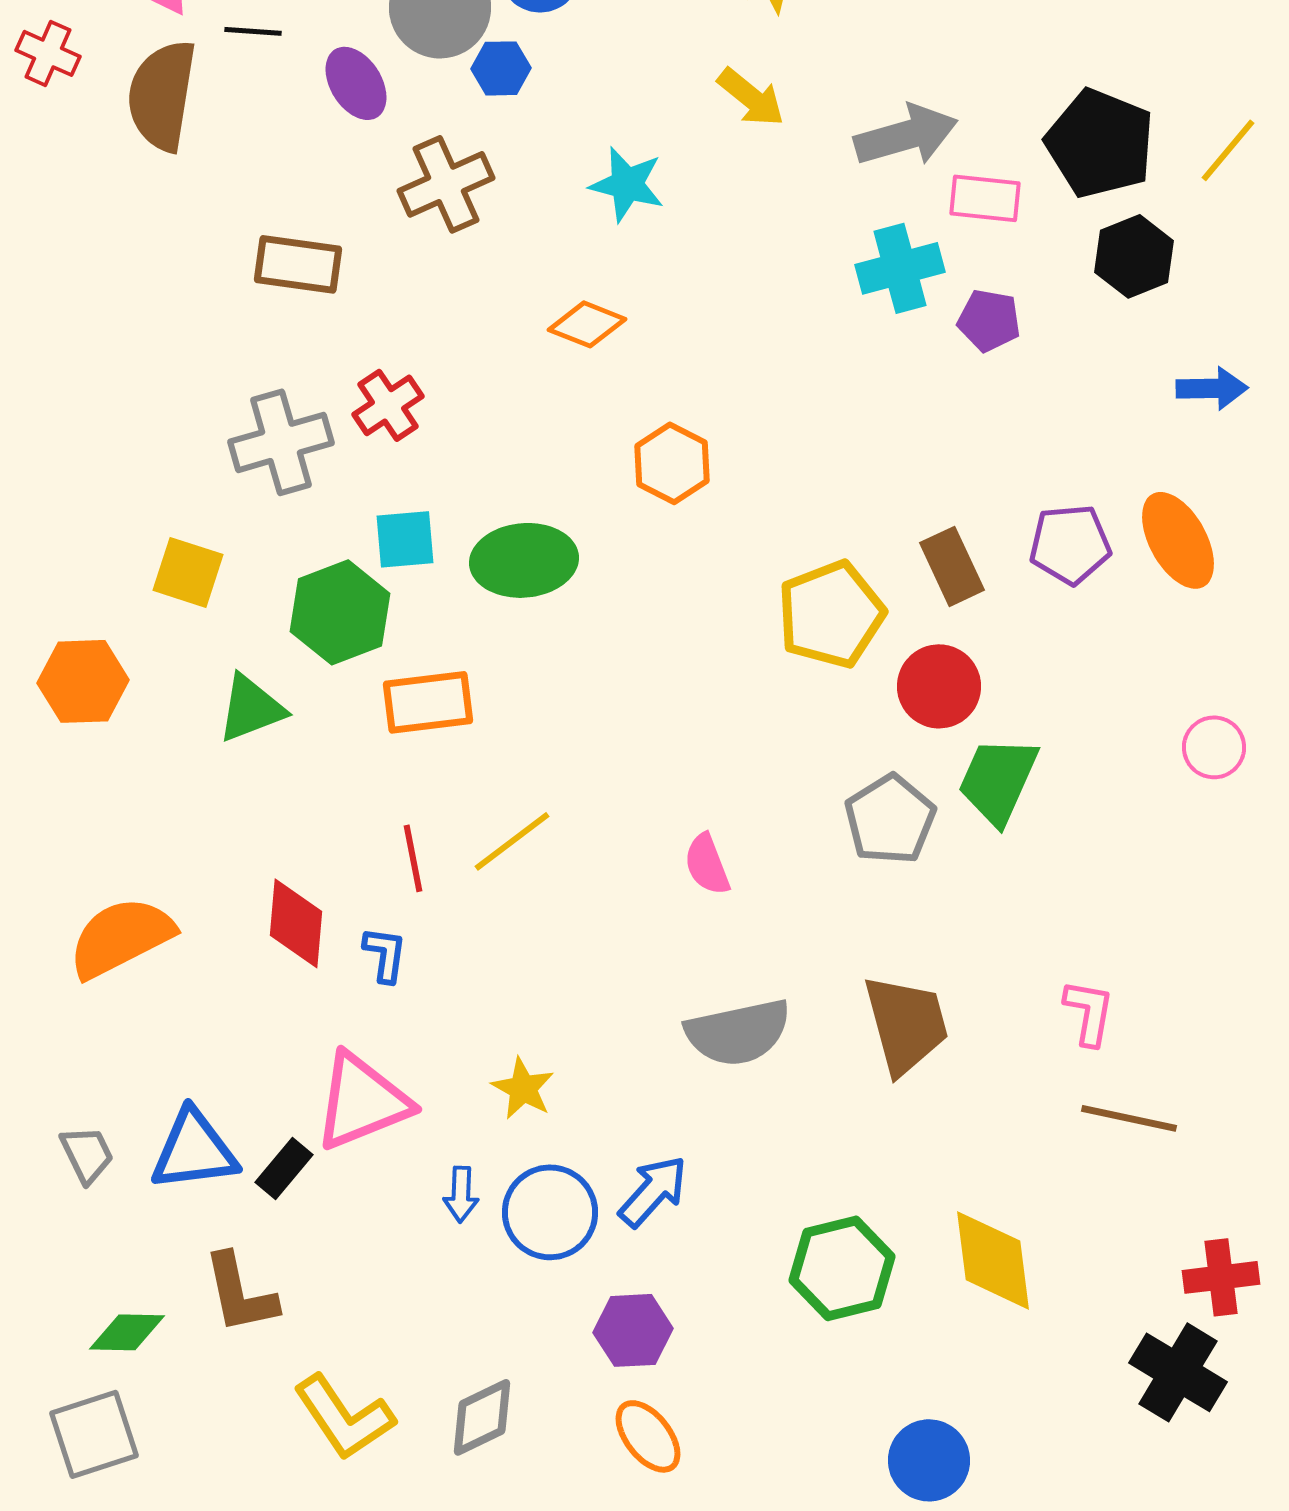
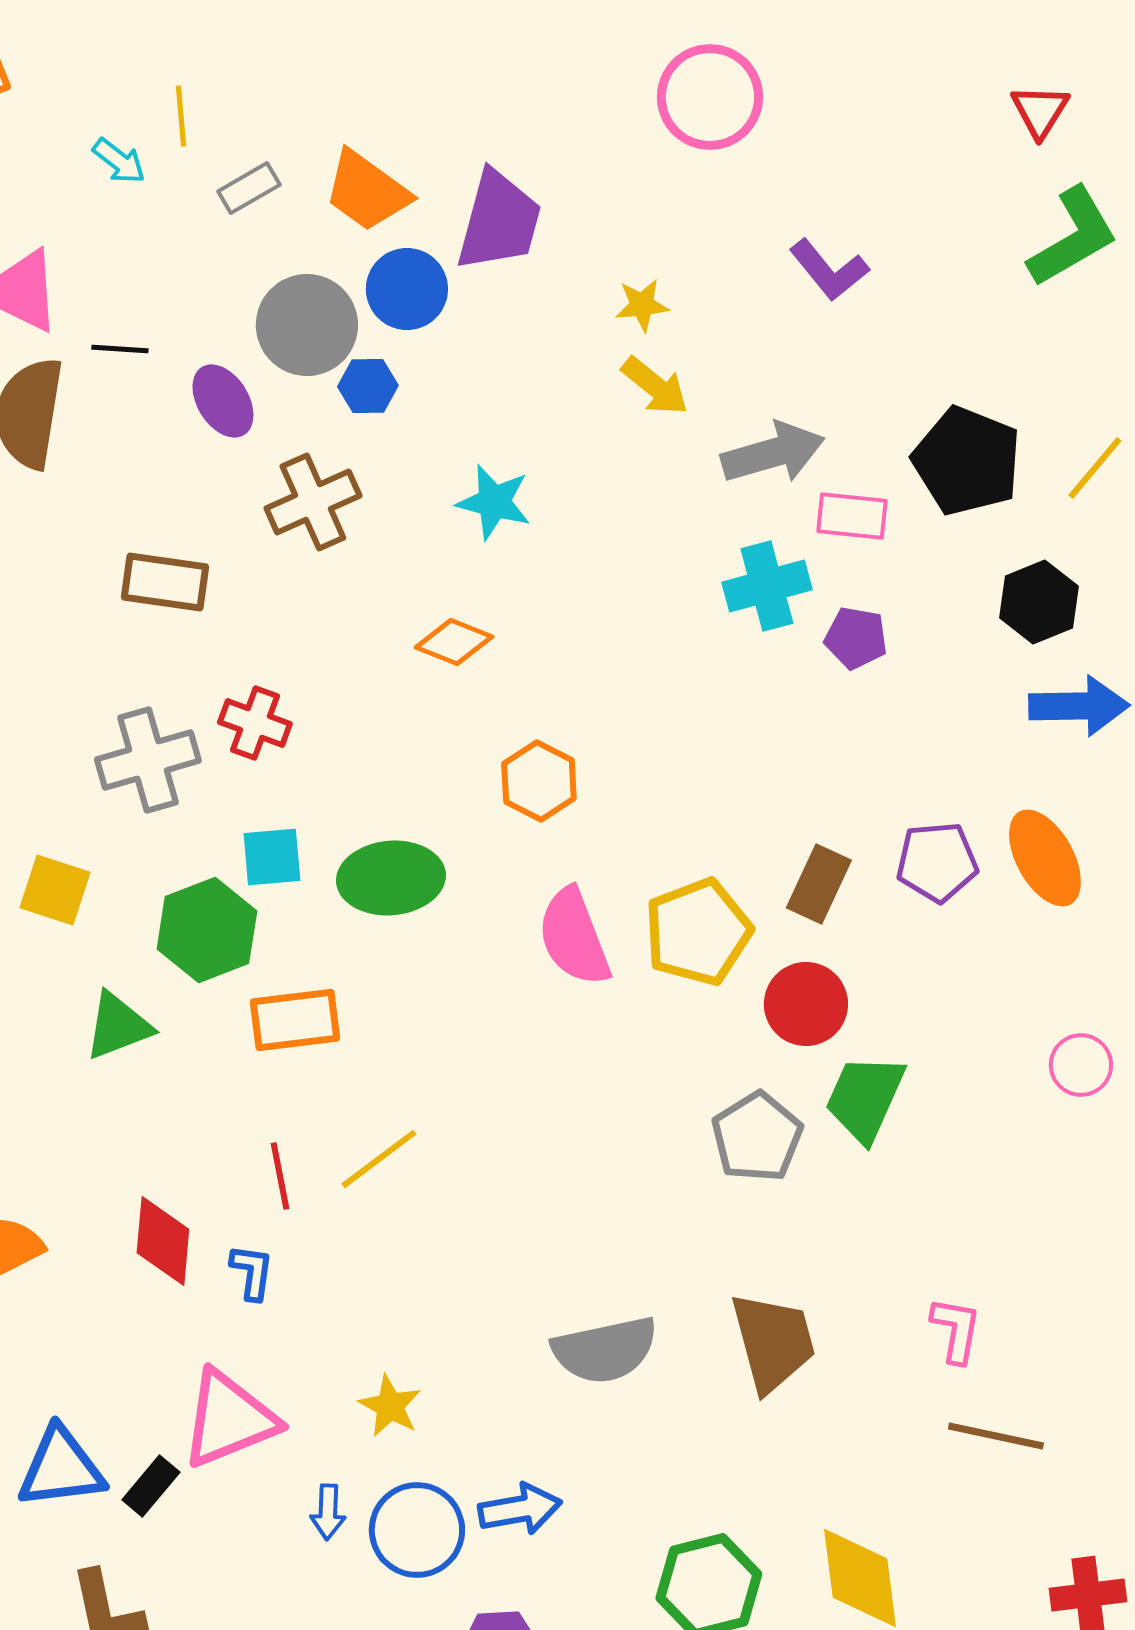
yellow arrow: (751, 97) -> (655, 386), moved
black hexagon: (1134, 256) -> (1039, 602), moved
blue arrow: (1212, 388) -> (1079, 706), size x1.4
red cross: (388, 405) -> (255, 723), turned -36
brown rectangle: (952, 566) -> (819, 884), turned 50
pink semicircle: (707, 864) -> (574, 937), moved, size x1.6
blue arrow: (653, 1191) -> (520, 1509), turned 38

